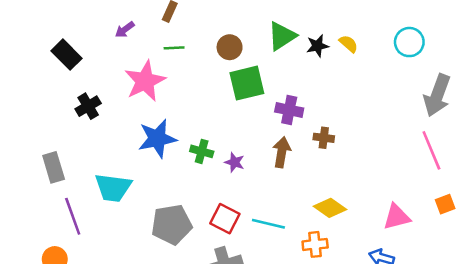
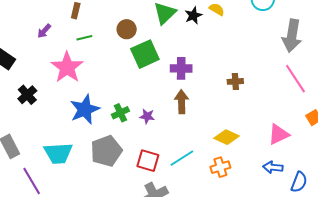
brown cross: (324, 138) -> (235, 81), moved
green cross: (202, 151) -> (120, 113), turned -30
cyan line: (268, 224) -> (182, 158), turned -35
gray pentagon: (172, 225) -> (106, 151), moved

